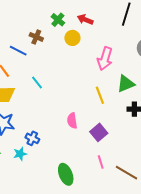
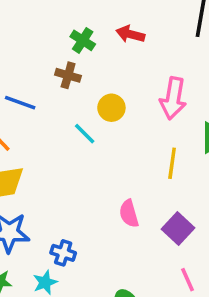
brown cross: (36, 37) -> (68, 75), moved
yellow circle: (72, 38) -> (111, 108), moved
cyan line: (37, 82) -> (85, 134), moved
yellow line: (100, 95) -> (172, 163), turned 36

